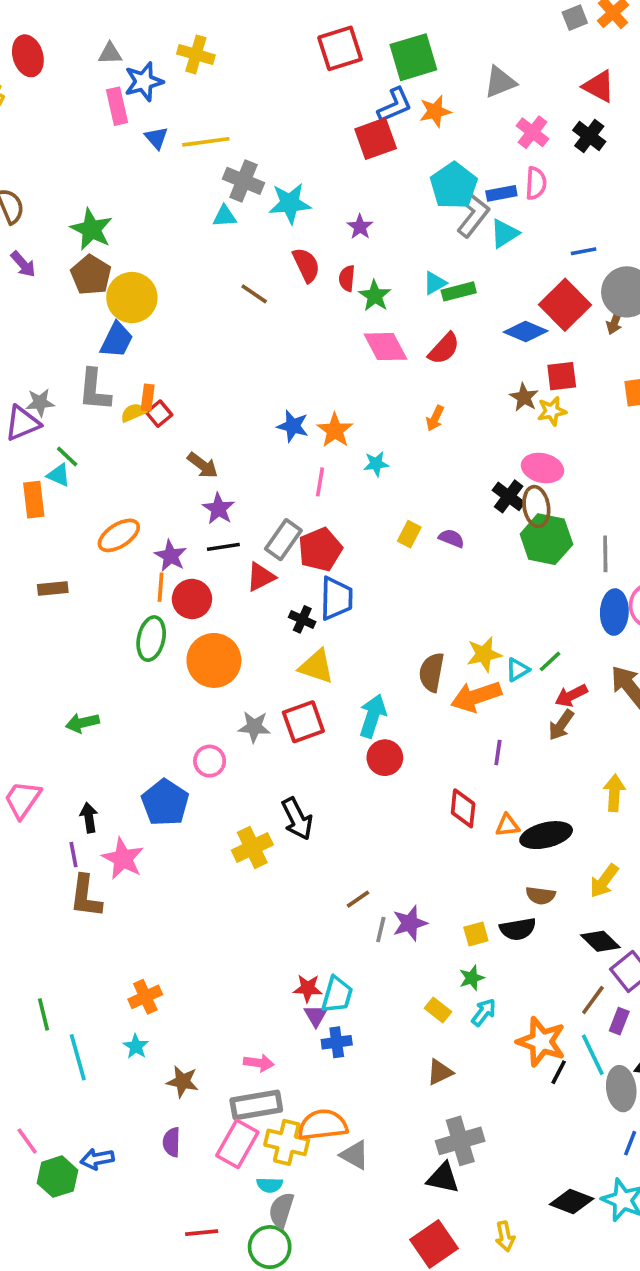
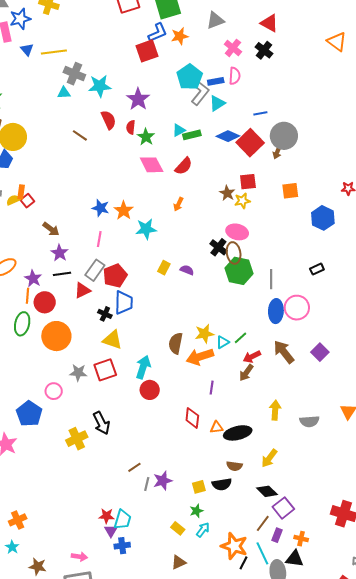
purple star: (360, 227) -> (138, 99), size x1.6
blue diamond: (526, 331) -> (228, 136), moved
cyan star: (376, 464) -> (146, 229), size x1.5
pink line: (320, 482) -> (99, 239), moved

